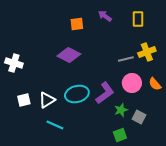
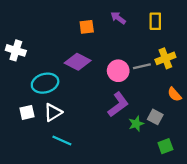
white cross: (14, 63) -> (16, 50), moved
pink circle: (132, 83) -> (118, 71), moved
cyan ellipse: (77, 94) -> (45, 83), moved
gray square: (139, 117) -> (155, 117), moved
green square: (120, 135) -> (165, 146), moved

